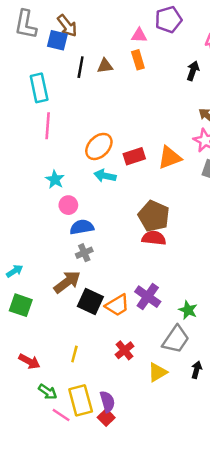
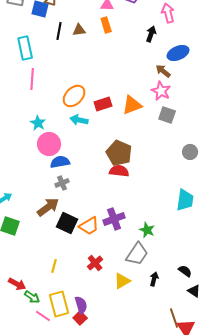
pink circle: (68, 205) -> (49, 144), size x1.5
purple cross: (148, 297) -> (114, 219), turned 35
red arrow: (29, 361) -> (17, 284), moved

